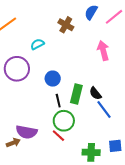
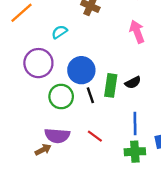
blue circle: (53, 79) -> (81, 70), size x1.5
black semicircle: (95, 93) -> (133, 83), turned -72
blue line: (104, 110) -> (135, 123), moved, turned 42
green circle: (64, 121) -> (61, 97), moved

